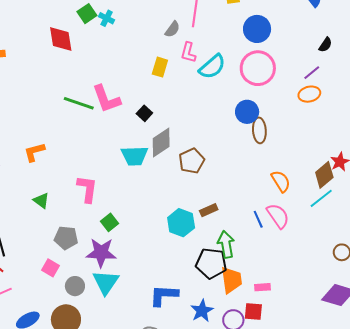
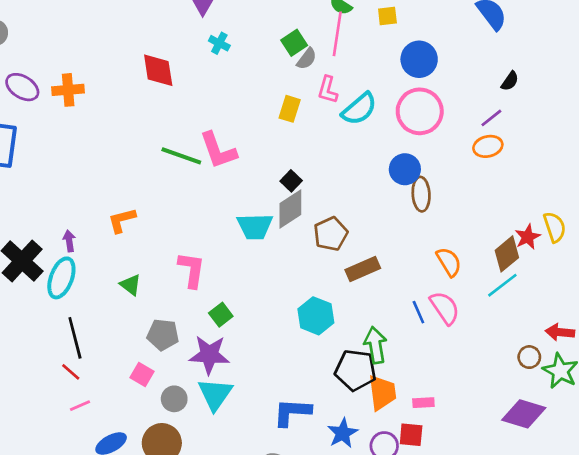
green square: (87, 14) -> (294, 43), moved
black square: (144, 113) -> (291, 181), moved
brown rectangle: (209, 210) -> (363, 269), moved, size x1.4

